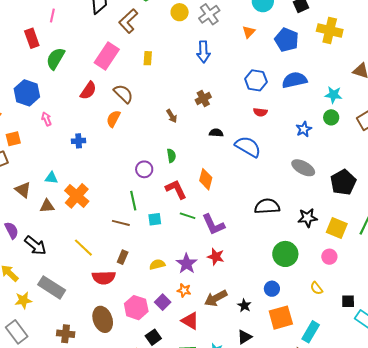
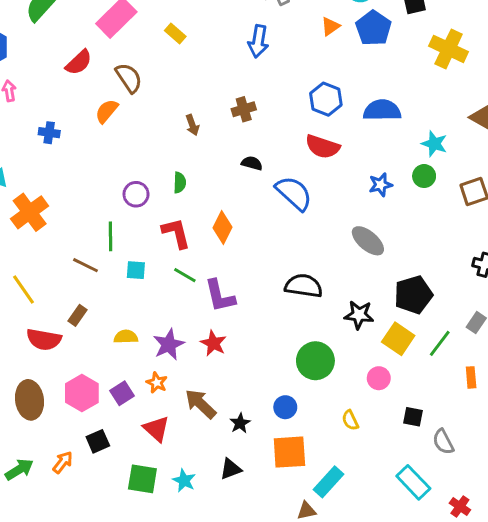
blue pentagon: (287, 40) -> (373, 28), moved
yellow rectangle: (148, 58) -> (175, 34), turned -64
red semicircle: (260, 112) -> (323, 147), size x1.6
black pentagon: (343, 182) -> (413, 295), moved
brown arrow: (216, 298) -> (201, 404), turned 60
black square: (348, 301) -> (413, 417), moved

